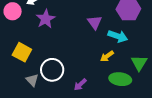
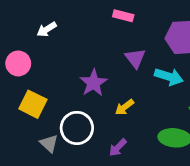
pink circle: (13, 11) -> (18, 63), moved
purple star: (46, 19) -> (93, 83), moved
yellow arrow: (107, 56) -> (125, 107), moved

